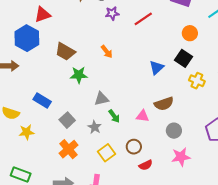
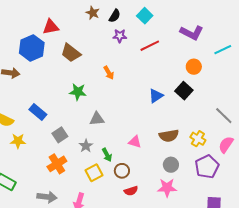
brown trapezoid: (65, 52) -> (71, 53), moved
yellow cross: (197, 81) -> (198, 139), moved
brown semicircle: (164, 104) -> (169, 136), moved
green arrow: (114, 116) -> (107, 155), moved
gray circle: (174, 131) -> (171, 165), moved

